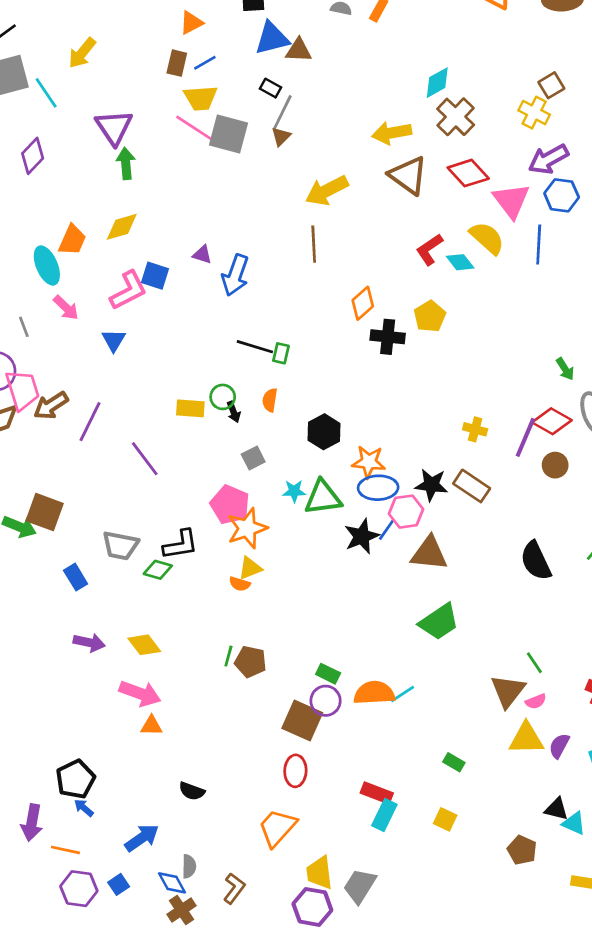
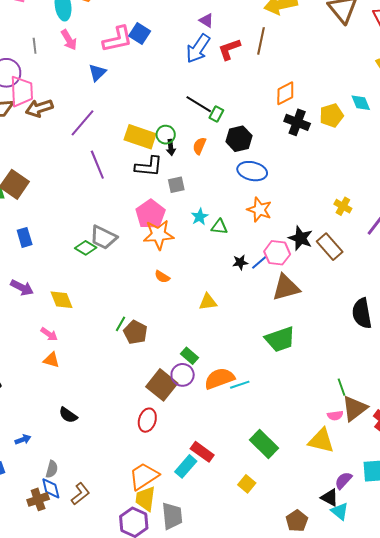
red L-shape: (429, 249) -> (229, 49), moved
purple triangle: (202, 255) -> (206, 20), moved
cyan diamond: (460, 262) -> (361, 103), moved
yellow rectangle: (190, 408) -> (140, 137), size x1.4
purple line: (90, 422) -> (83, 123), moved
black hexagon: (324, 432) -> (239, 139), moved
blue ellipse: (378, 488) -> (252, 171), moved
cyan star: (294, 491) -> (200, 217), turned 30
green triangle: (323, 498) -> (219, 227), size x0.6
black star: (362, 536) -> (240, 262), size x0.6
black L-shape: (181, 545) -> (149, 166), moved
gray trapezoid: (120, 546) -> (103, 237), moved
brown triangle: (429, 553) -> (286, 288), turned -36
yellow triangle: (250, 568) -> (208, 302), moved
orange semicircle: (240, 584) -> (162, 277), moved
brown triangle: (508, 691) -> (354, 408), moved
pink arrow: (140, 693) -> (49, 334), size x0.6
orange semicircle: (374, 693) -> (219, 379), turned -32
purple semicircle: (559, 746) -> (343, 480), moved
green rectangle: (454, 762) -> (264, 444), size x1.8
cyan rectangle: (384, 815) -> (186, 466), moved
orange trapezoid: (277, 828) -> (144, 476), moved
blue arrow: (142, 838) -> (23, 440), size x0.6
blue diamond: (172, 883) -> (51, 488), moved
gray trapezoid: (360, 886) -> (172, 516), turned 128

